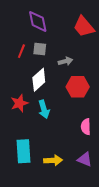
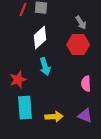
gray arrow: (65, 61) -> (81, 23), moved, turned 72
red star: (19, 103) -> (18, 80), moved

